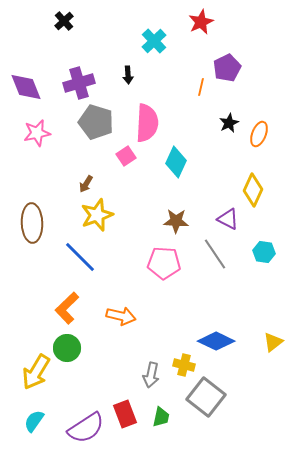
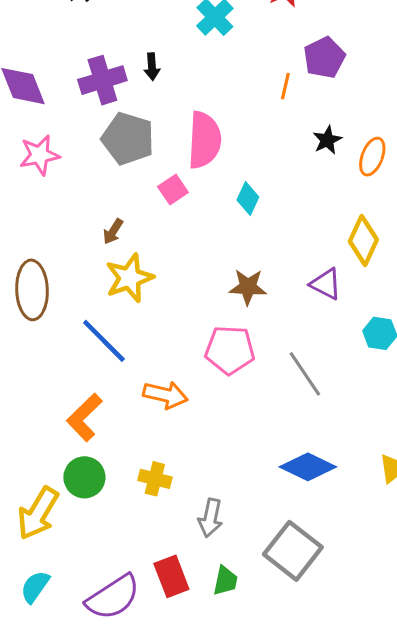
black arrow: (128, 75) -> (152, 67), moved
cyan diamond: (176, 162) -> (248, 199), size x0.7
gray line: (215, 254) -> (305, 374), moved
orange arrow: (121, 316) -> (165, 395), moved
yellow cross: (184, 365) -> (155, 479), moved

